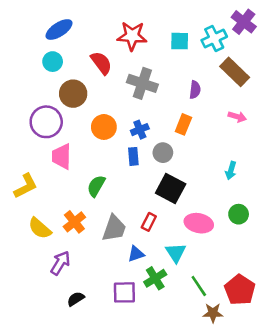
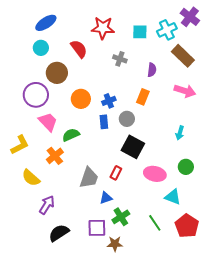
gray cross: (142, 83) -> (120, 59), moved, size x0.6
pink arrow: (237, 117) -> (185, 91), size x1.5
pink trapezoid: (62, 156) -> (48, 122), turned 135
green semicircle: (96, 186) -> (71, 135), moved, turned 36
orange cross: (74, 222) -> (55, 156), moved
cyan triangle: (176, 253) -> (173, 197), moved, turned -36
black semicircle: (76, 299) -> (59, 233), size x1.5
brown star: (213, 313) -> (115, 244), moved

